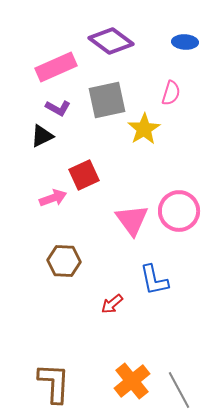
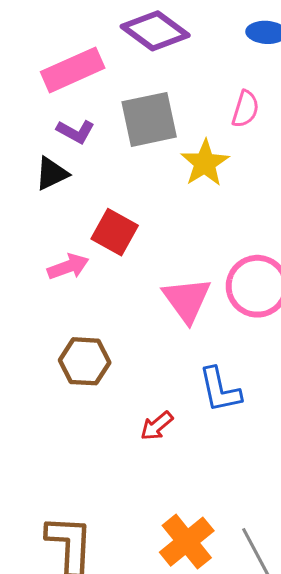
red square: (84, 175) -> (115, 232), turned -36

